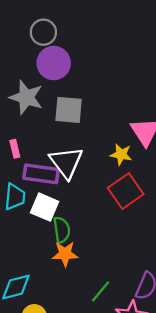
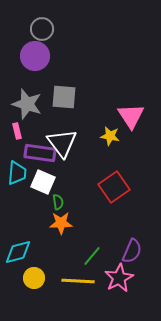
purple circle: (54, 63) -> (35, 56), moved
gray star: (26, 97) -> (27, 104), moved
red square: (126, 191) -> (114, 187), moved
green semicircle: (62, 230) -> (58, 202), size x0.7

